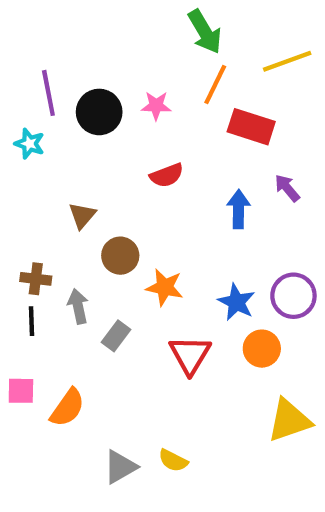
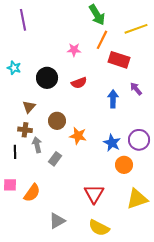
purple line: (48, 93) -> (23, 20), moved
black circle: (99, 112) -> (47, 78), moved
brown triangle: (82, 215) -> (29, 107), moved
brown cross: (36, 279) -> (25, 130), moved
red triangle: (190, 355) -> (94, 194), moved
yellow semicircle: (173, 461) -> (99, 228), moved, size x1.5

